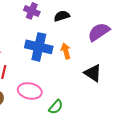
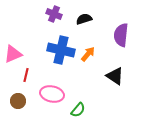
purple semicircle: (99, 32) -> (121, 35), turned -50
orange arrow: (66, 51) -> (88, 54), turned 56

